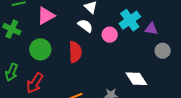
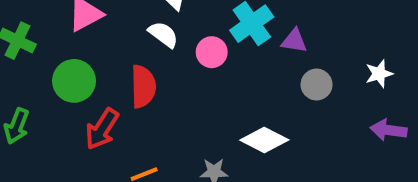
white diamond: (136, 79) -> (264, 140), turned -30
red arrow: (35, 83) -> (102, 129), moved

